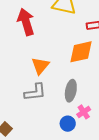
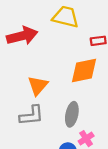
red arrow: (26, 22) -> (22, 36), turned 92

